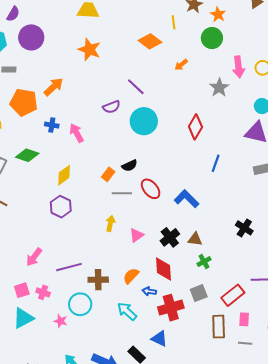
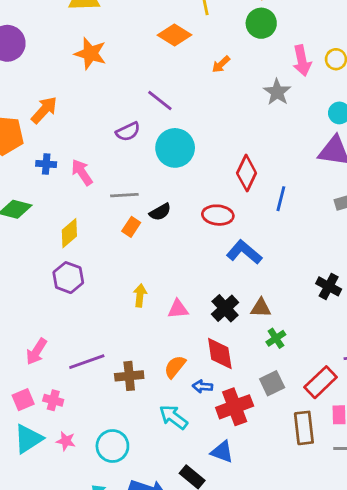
red diamond: (195, 127) -> (247, 173), moved
red ellipse: (151, 189) -> (218, 215), moved, turned -40
gray line: (122, 193) -> (124, 195), moved
pink triangle: (136, 235) -> (178, 309), turned 35
cyan circle: (80, 304) -> (112, 446), moved
pink star: (61, 321) -> (66, 441), moved

